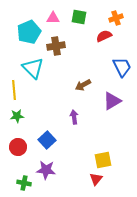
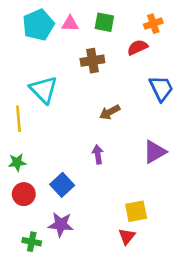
cyan pentagon: (29, 32) -> (38, 25), moved
brown cross: (56, 46) -> (92, 61), moved
purple triangle: (112, 101) -> (155, 152), moved
green star: (17, 116) -> (17, 162), moved

